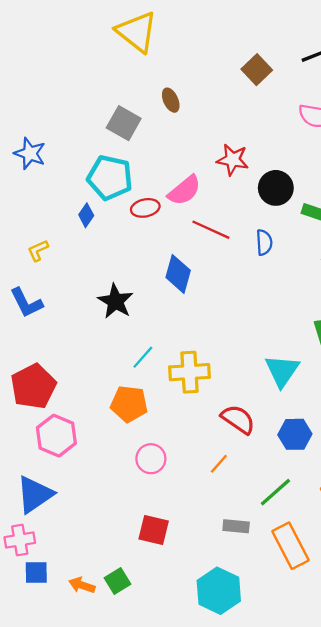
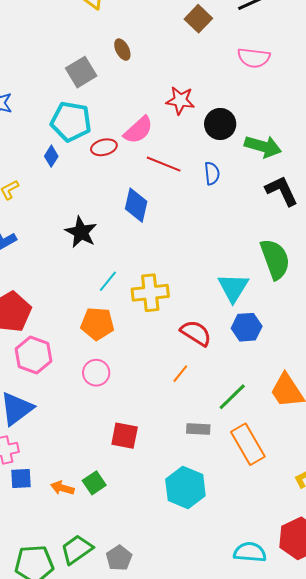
gray square: (124, 123) -> (81, 72), turned 32
blue hexagon: (295, 434) -> (247, 327), moved
pink circle: (151, 459) -> (96, 373), moved

